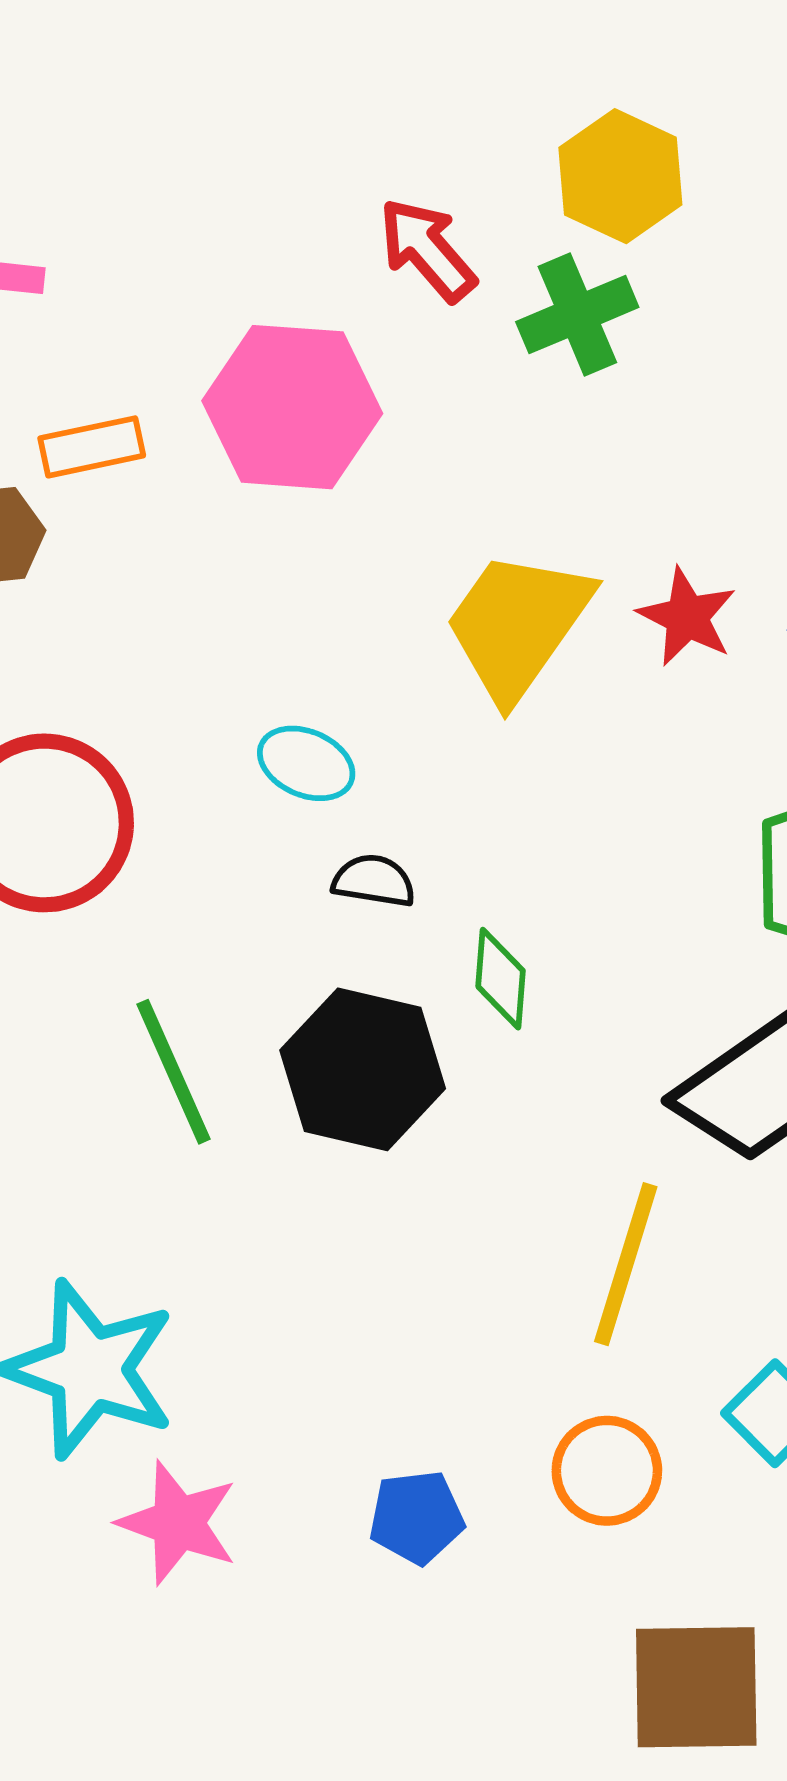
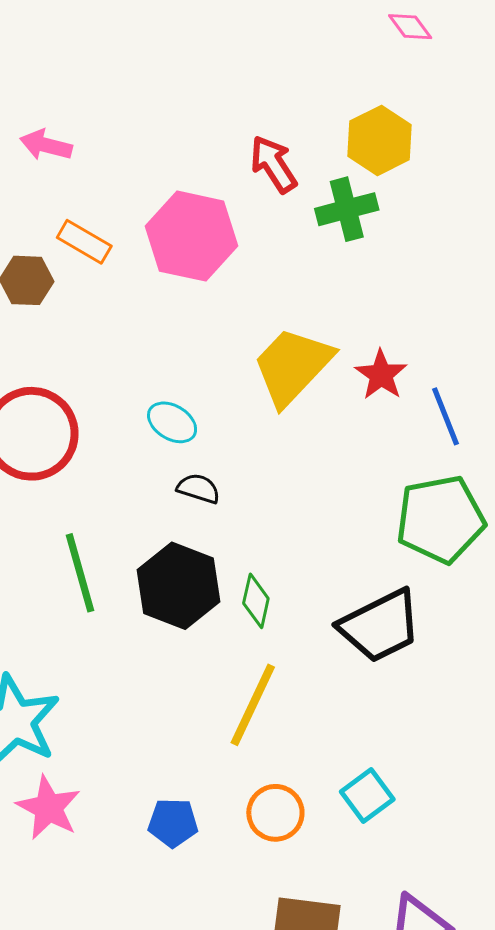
orange rectangle: (92, 447) -> (84, 242), turned 34
green diamond: (501, 979) -> (256, 601), moved
yellow line: (626, 1264) -> (253, 705), moved

